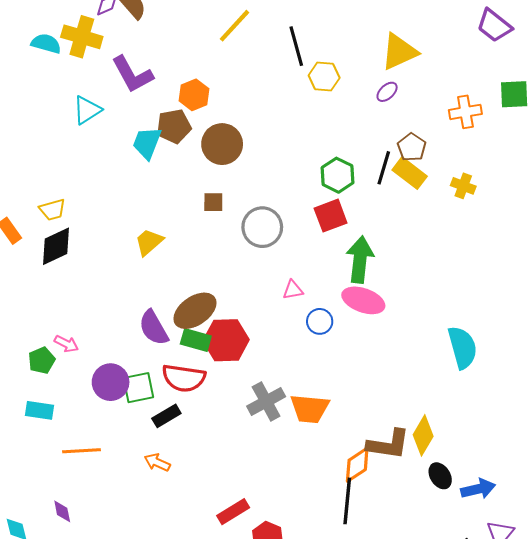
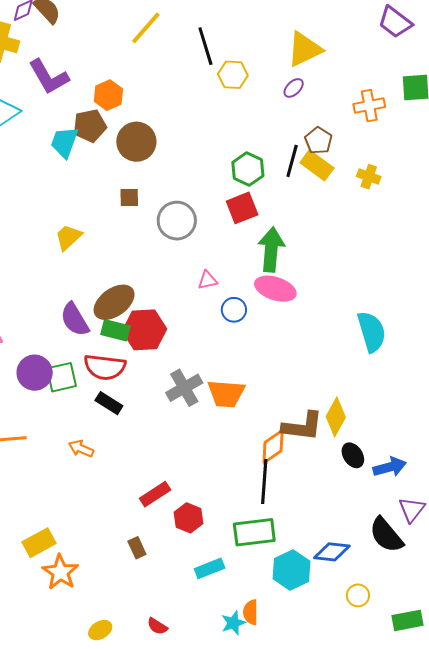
black rectangle: (166, 416) -> (109, 403), moved, turned 64

